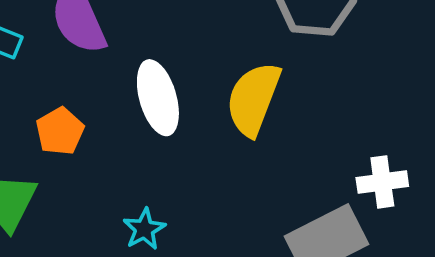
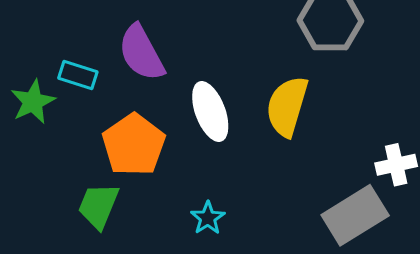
orange pentagon: (60, 131) -> (134, 145), size x1.6

